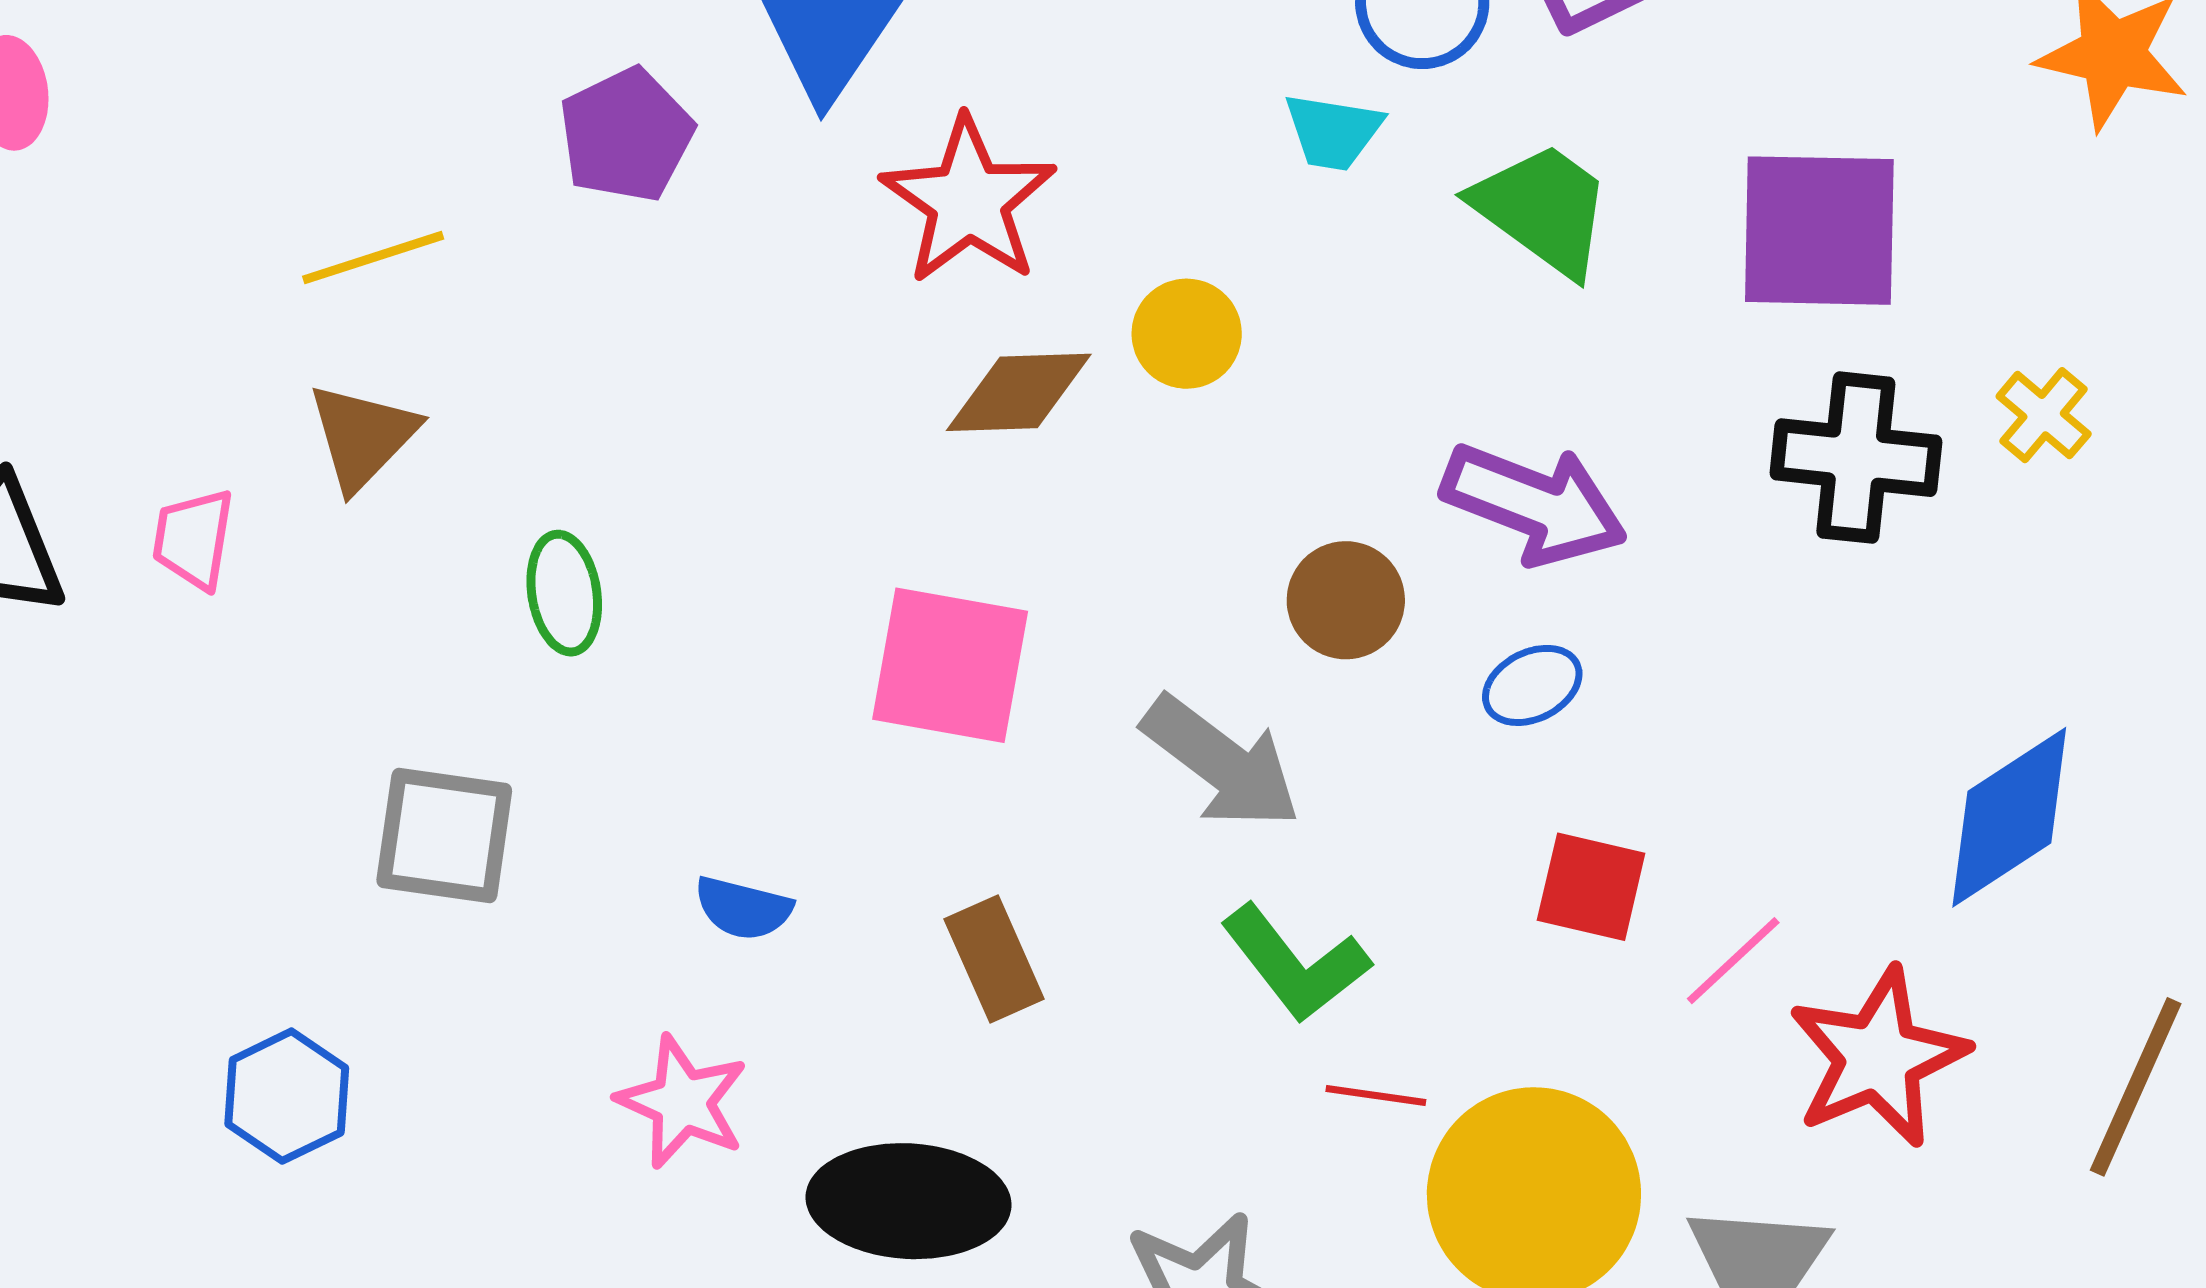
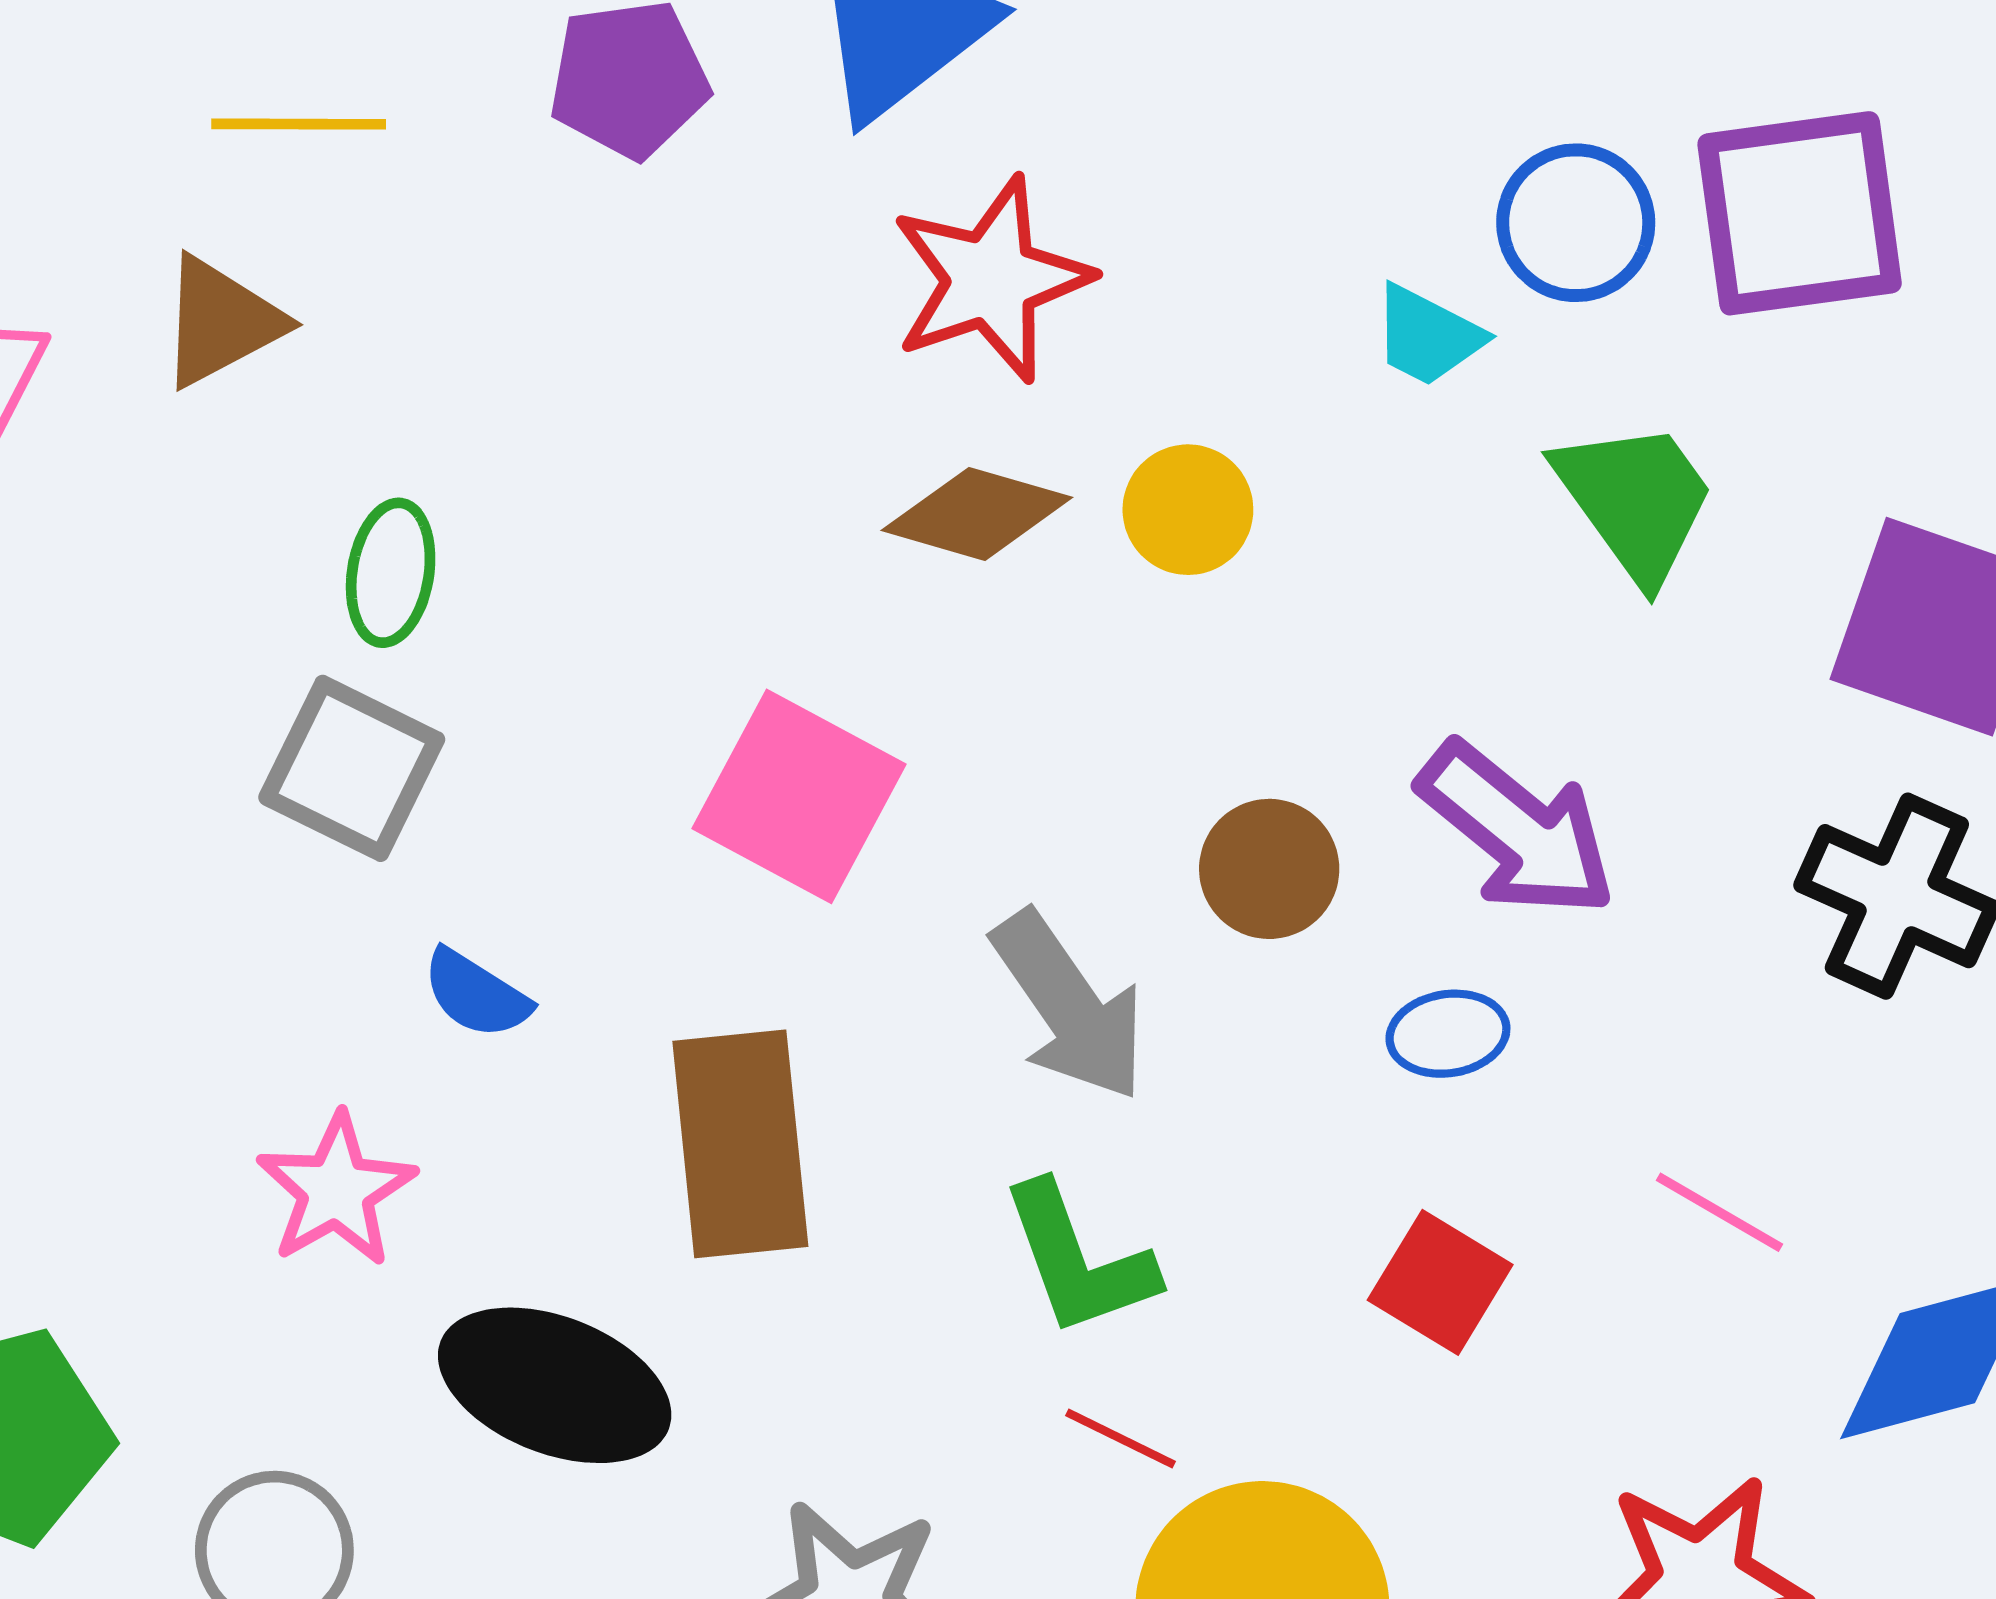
gray square: (444, 836) -> (352, 768), moved
brown rectangle: (994, 959) -> (740, 1144), size x1.6
pink line: (1733, 961) -> (1720, 1212), moved, turned 55

